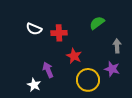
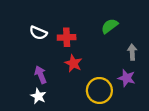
red star: (74, 56) -> (73, 63), moved
purple arrow: (48, 70) -> (41, 75), moved

